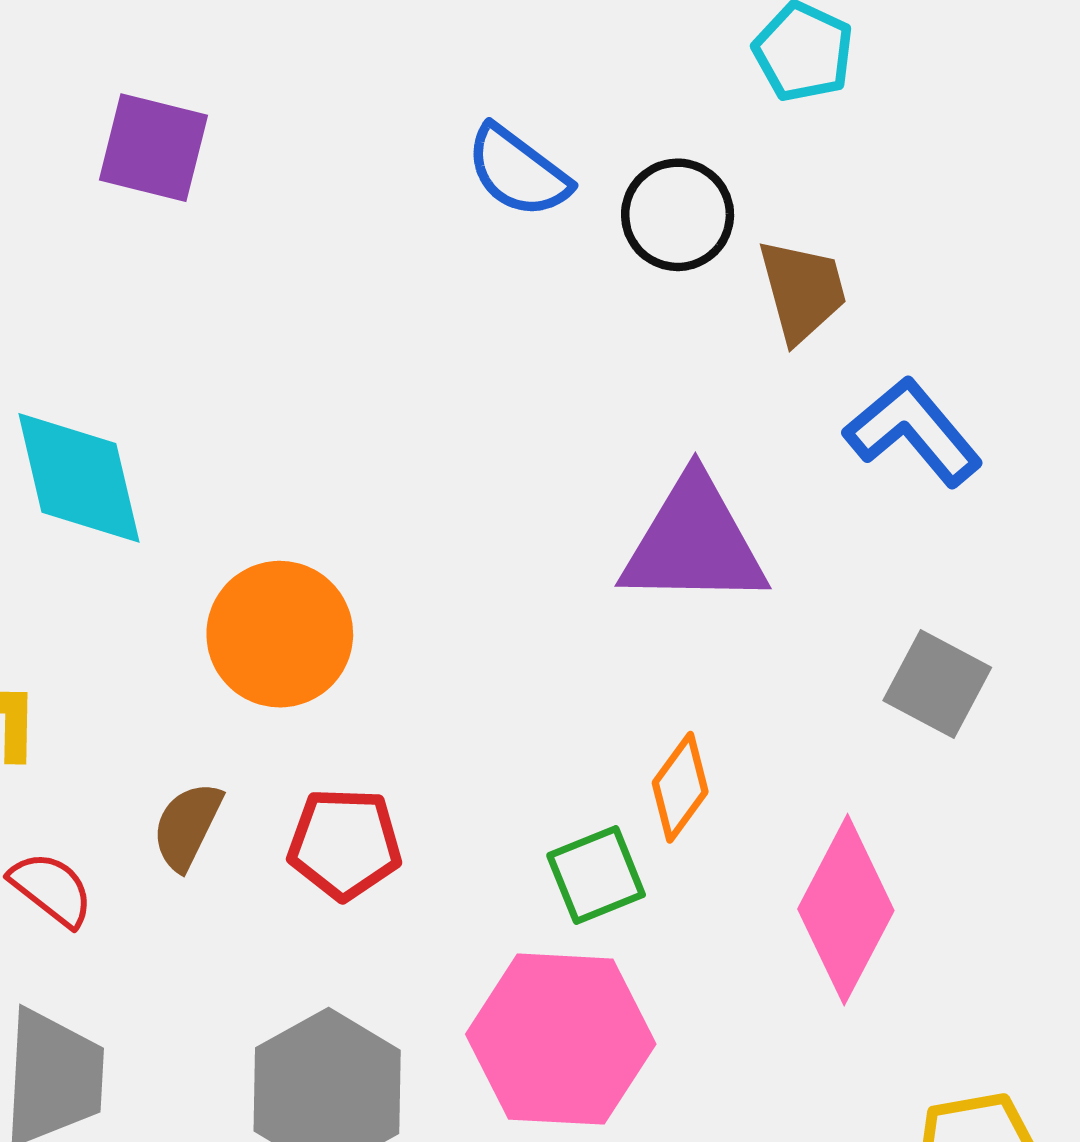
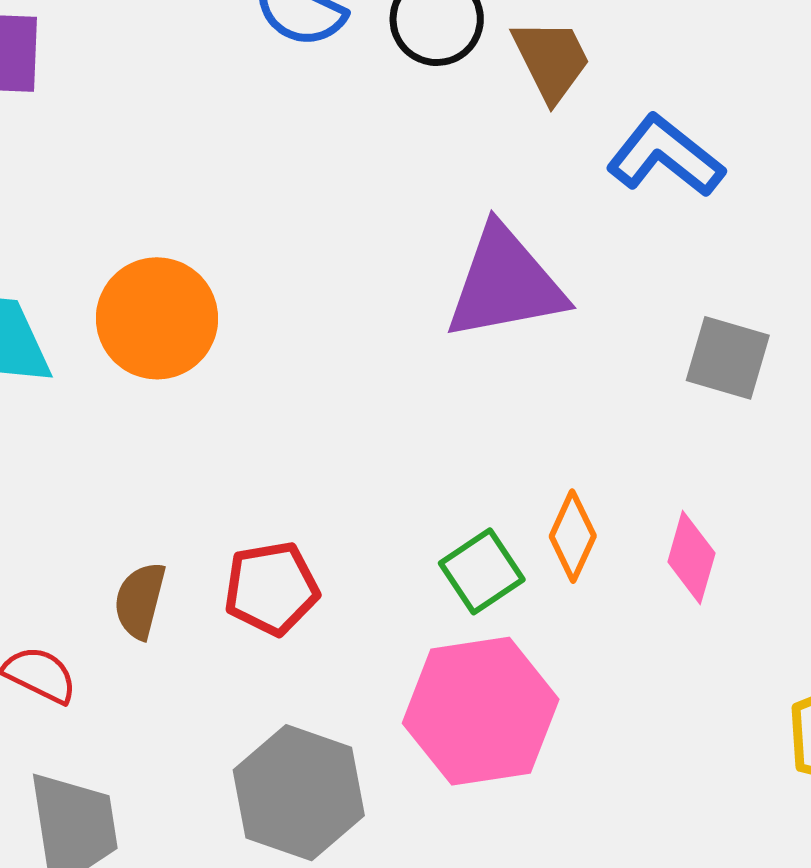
orange circle: (280, 634) -> (157, 318), moved
orange diamond: (680, 787) -> (573, 536), moved
pink diamond: (846, 910) -> (691, 557), size x0.6

